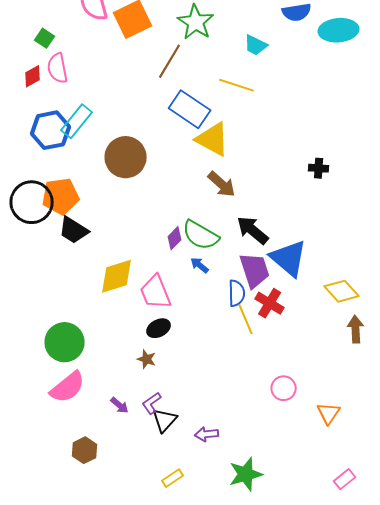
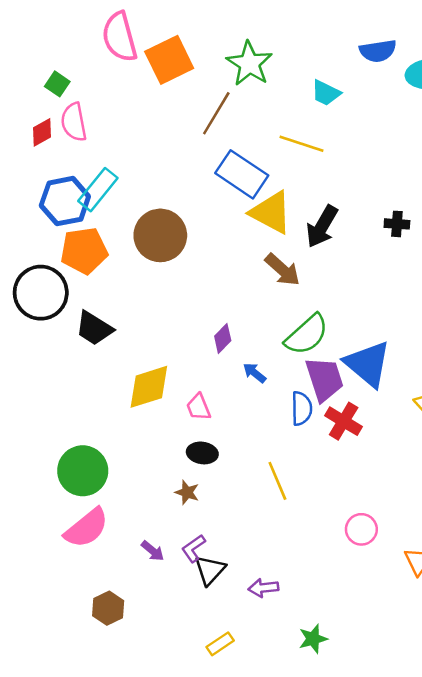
black cross: (319, 168) -> (397, 224), moved
orange pentagon: (61, 196) -> (84, 251), moved
black arrow: (253, 230) -> (322, 226), moved, turned -100
green semicircle: (201, 235) -> (307, 335), moved, turned -72
pink trapezoid: (156, 292) -> (198, 407), size x0.6
yellow line: (246, 319) -> (277, 481), moved
black ellipse: (159, 328) -> (202, 453), turned 35
green star: (246, 474) -> (313, 639), size x0.7

